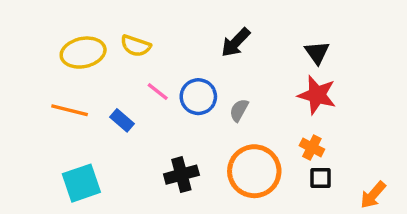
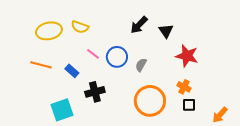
black triangle: (317, 53) -> (166, 31), moved
black cross: (181, 175) -> (95, 92), moved
cyan square: (81, 183) -> (62, 110), moved

